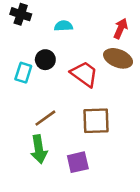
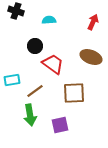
brown ellipse: (118, 58) -> (91, 57), moved
cyan rectangle: (23, 73) -> (12, 80), moved, turned 63
red trapezoid: (84, 74) -> (53, 64), moved

